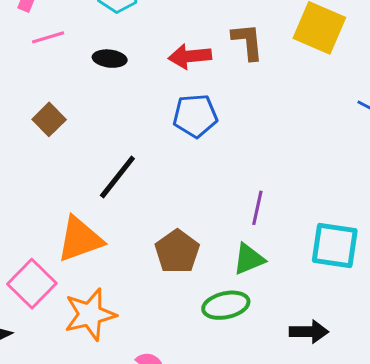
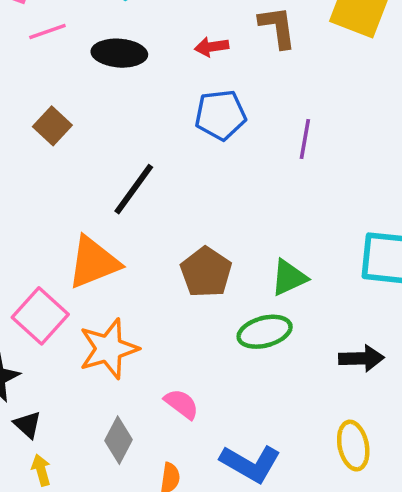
red arrow: (190, 56) -> (212, 47), size x0.7
black ellipse: (110, 59) -> (119, 53), size x1.4
purple line: (257, 208) -> (305, 139), moved

